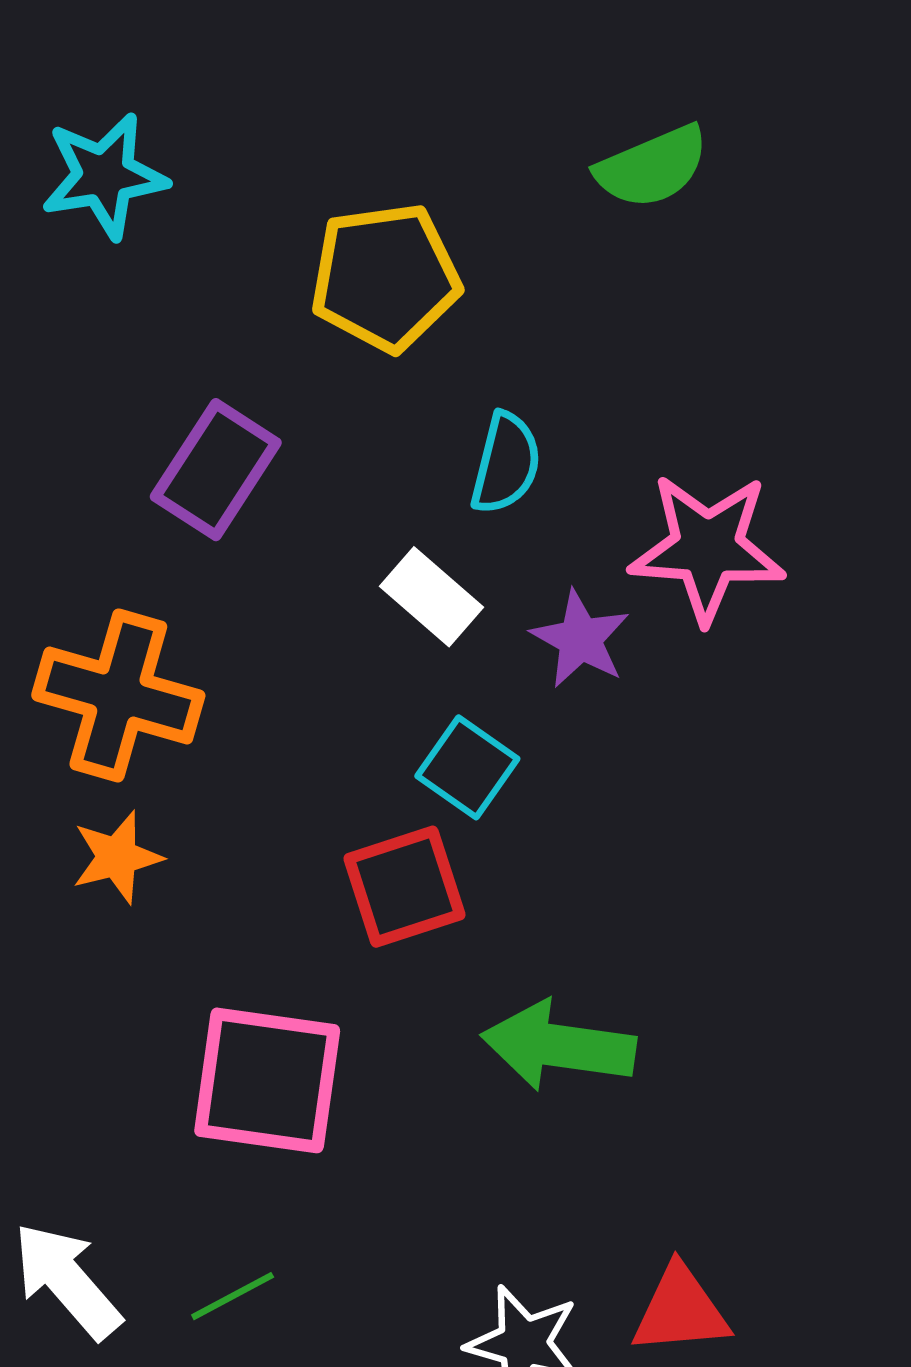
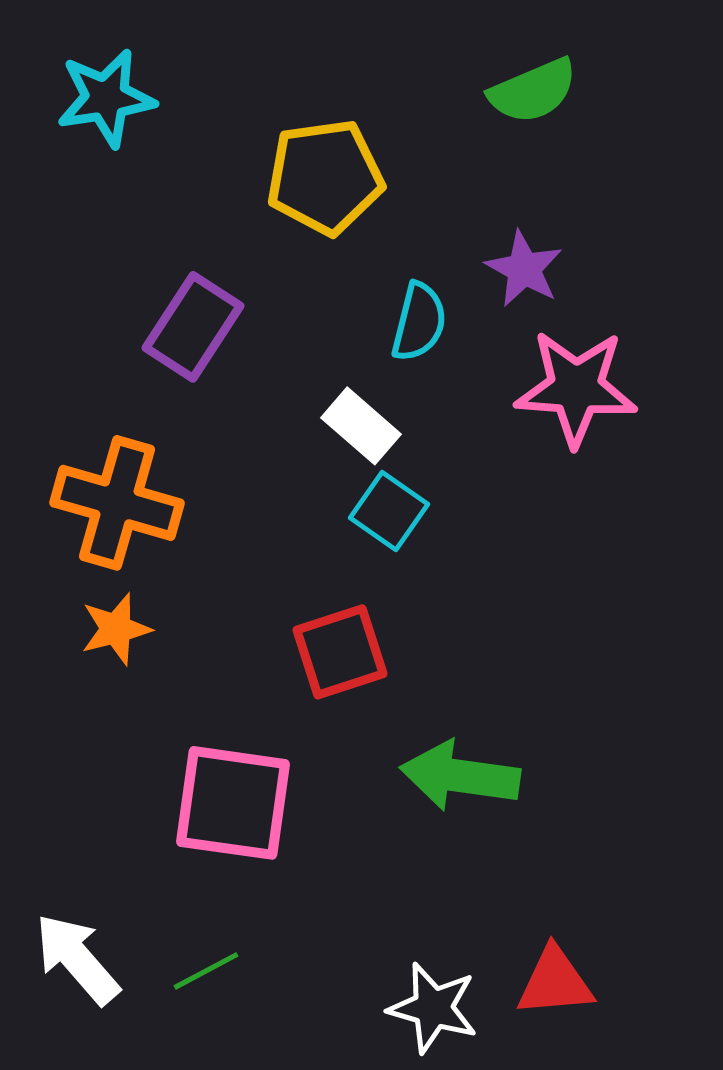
purple star: (580, 639) -> (524, 269), moved
cyan square: (467, 767) -> (389, 511), moved

